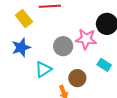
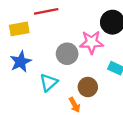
yellow rectangle: (24, 18) -> (19, 29), turned -54

